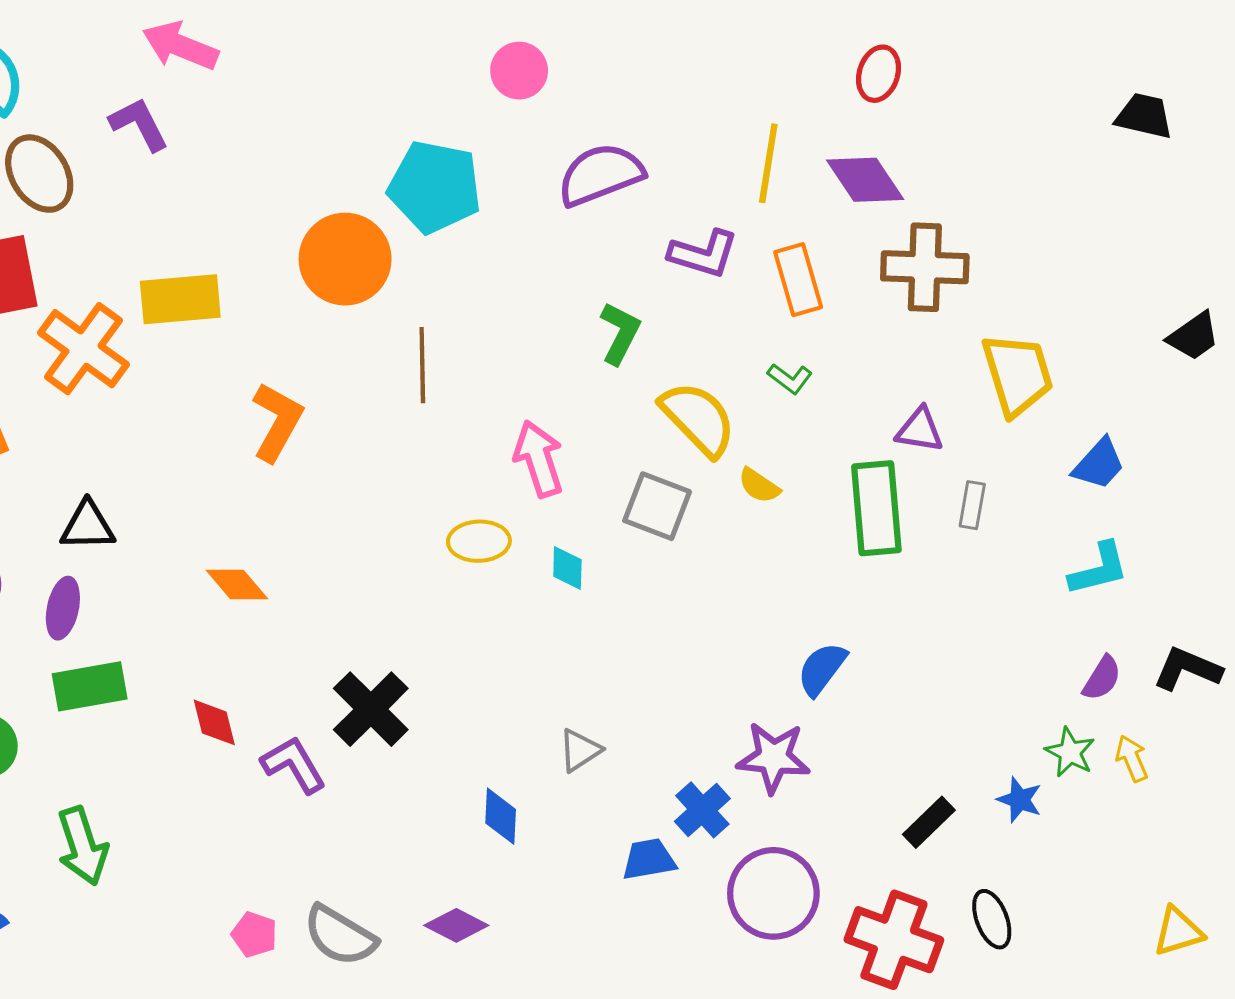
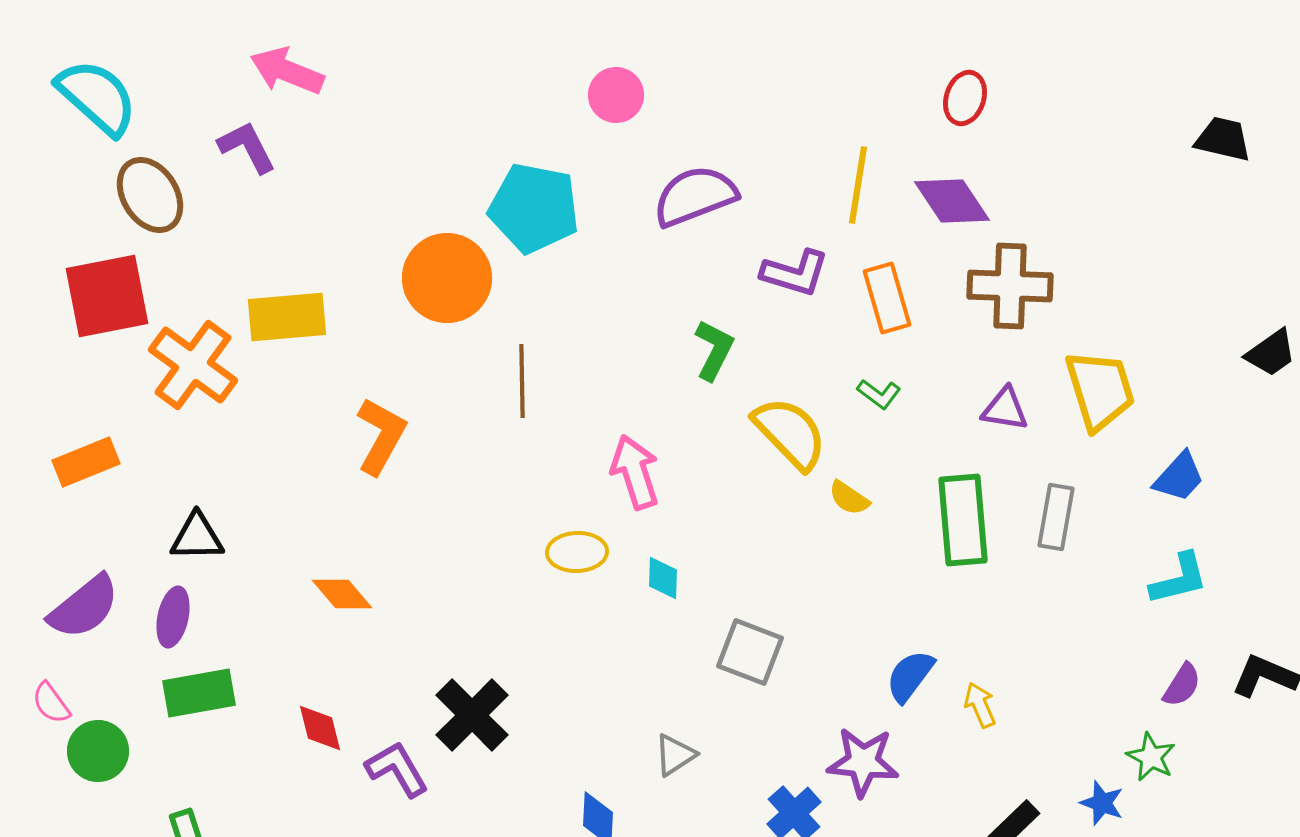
purple triangle: (920, 430) -> (1005, 409), moved
gray rectangle: (972, 505) -> (1056, 517), size x1.4
gray square: (657, 506) -> (750, 652), moved
yellow arrow: (1132, 758) -> (980, 705), moved

